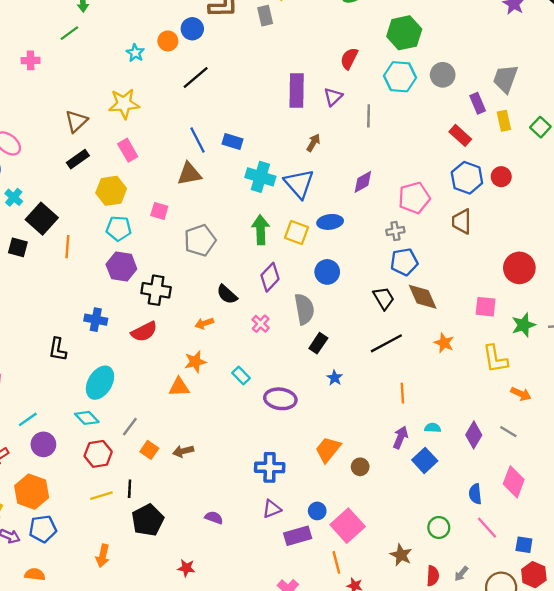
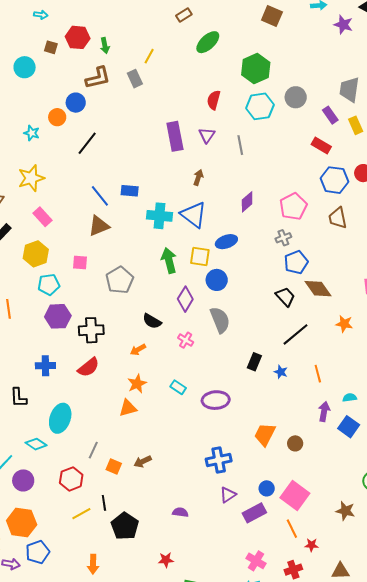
blue circle: (327, 272) -> (217, 280), moved
black rectangle: (318, 343) -> (254, 362), moved
blue star: (335, 378) -> (281, 372), moved
cyan diamond: (87, 418) -> (36, 444), moved

